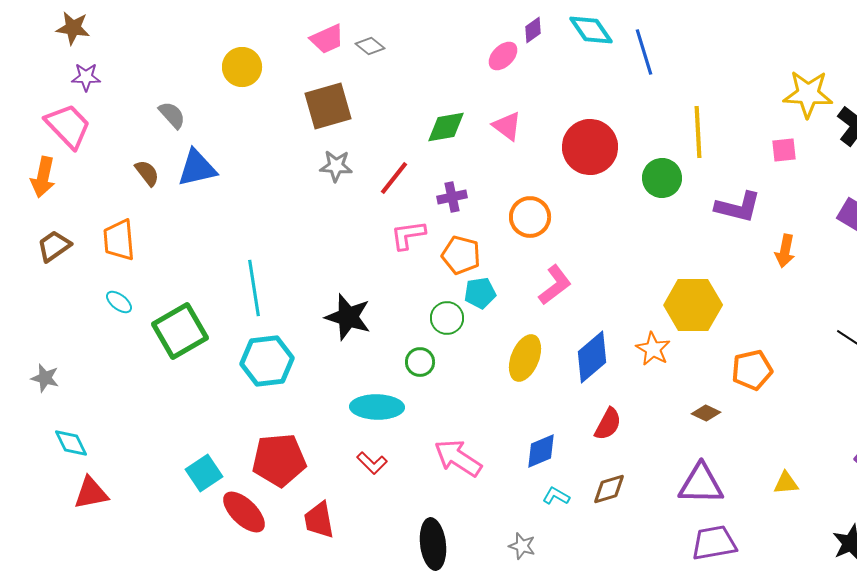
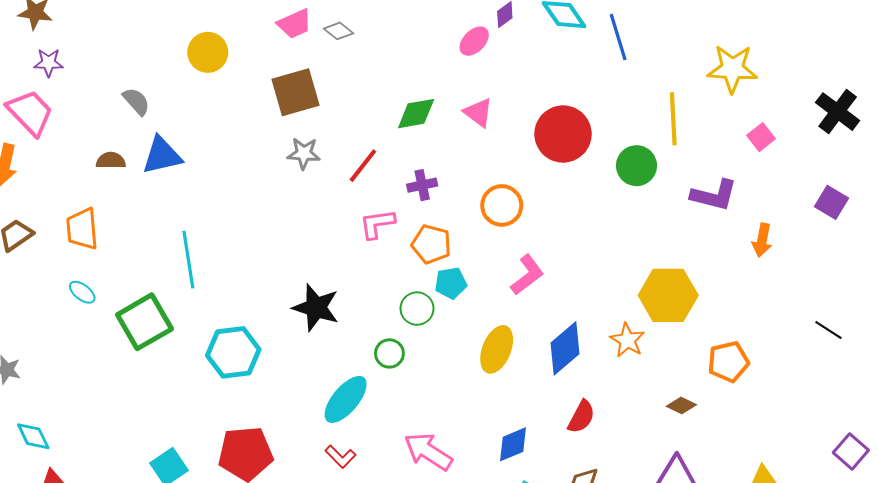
yellow star: (808, 94) -> (732, 69), moved
pink square: (784, 150) -> (761, 137), turned -32
brown semicircle: (147, 173) -> (111, 161), turned -52
cyan line: (254, 288) -> (188, 260), moved
cyan ellipse: (377, 407) -> (346, 399), turned -51

